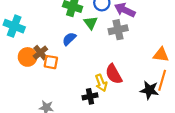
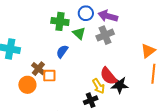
orange triangle: (161, 55) -> (148, 51), turned -35
orange circle: (28, 57) -> (27, 85), moved
black star: (149, 90) -> (119, 85), moved

